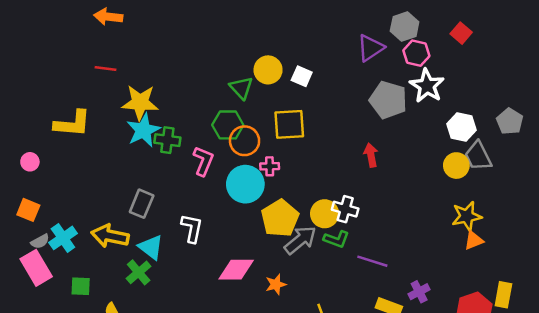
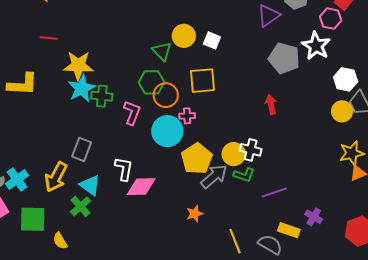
pink hexagon: (416, 53) -> (331, 19), moved
yellow arrow: (110, 236) -> (56, 177), turned -72
purple line: (372, 261) -> (274, 192), turned -35
pink diamond: (236, 270) -> (141, 187), moved
green square: (81, 286) -> (33, 219), size x1.6
purple cross: (419, 292) -> (314, 217), turned -30

